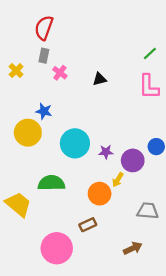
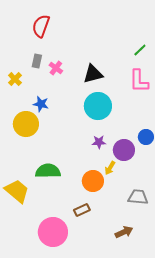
gray rectangle: (44, 56) -> (37, 61), moved
yellow cross: (16, 71) -> (15, 79), moved
black triangle: (100, 79) -> (93, 74), size x1.5
cyan circle: (75, 143) -> (98, 106), moved

